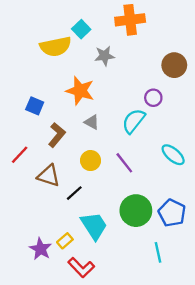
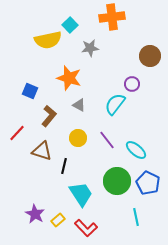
cyan ellipse: (173, 155) -> (136, 150), moved
black line: (74, 193) -> (64, 166), turned -35
yellow rectangle: (65, 241) -> (58, 220), moved
red L-shape: (81, 268) -> (86, 228), moved

